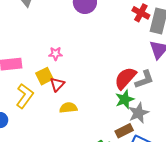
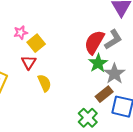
yellow square: (44, 76) -> (36, 43), moved
yellow semicircle: (68, 108) -> (44, 83), turned 84

